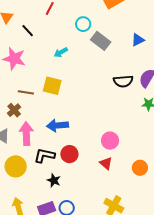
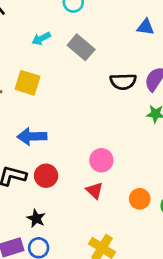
blue triangle: (138, 40) -> (146, 27), turned 32
gray rectangle: (101, 41) -> (81, 47), moved
black star: (54, 180) -> (36, 218), moved

